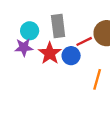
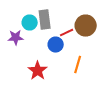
cyan circle: (30, 31) -> (30, 22), moved
red star: (50, 53) -> (38, 70), moved

